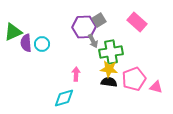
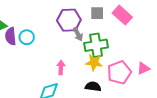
gray square: (99, 20) -> (97, 13), moved, turned 32
black semicircle: (109, 82) -> (93, 87), moved
pink triangle: (156, 87) -> (143, 68), moved, turned -40

